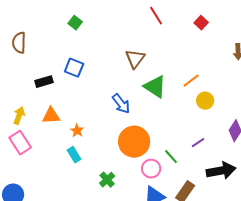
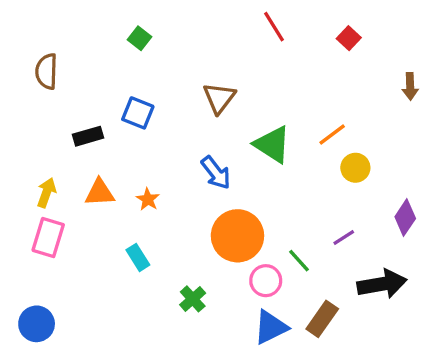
brown triangle: (135, 59) -> (219, 98), moved
orange star: (77, 131) -> (148, 199), moved
pink rectangle: (20, 143) -> (48, 237), turned 50

